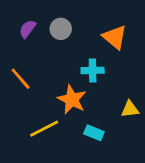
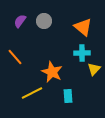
cyan cross: (93, 70) -> (82, 53), moved
yellow triangle: (130, 109) -> (94, 69), moved, turned -40
cyan rectangle: (94, 133) -> (68, 96), turned 64

